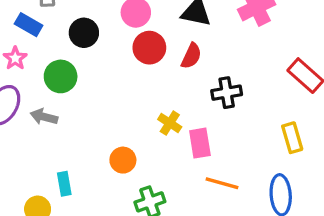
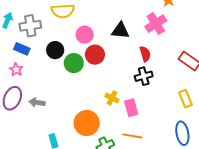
red semicircle: (191, 56) -> (145, 54), moved, turned -35
green circle: (61, 76) -> (74, 63), moved
orange circle: (123, 160) -> (87, 123), size x1.6
orange line: (222, 183) -> (132, 136), moved

